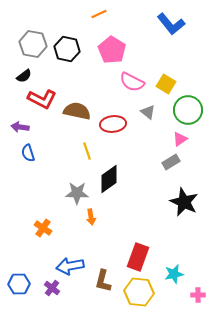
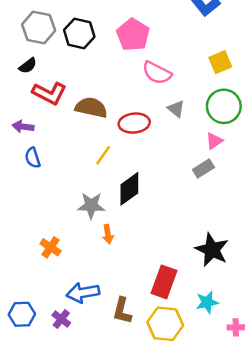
yellow square: (166, 84) -> (220, 62), moved, turned 36
yellow line: (87, 151) -> (103, 155), turned 54
black star: (184, 202) -> (212, 250), moved

